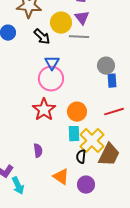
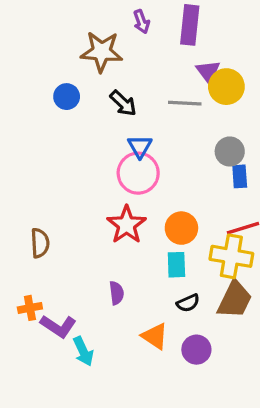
purple triangle: (82, 18) -> (208, 72), moved
yellow circle: (61, 23) -> (226, 87), moved
yellow cross: (92, 141) -> (231, 256), moved, turned -35
black semicircle: (81, 157) -> (188, 303), turned -120

